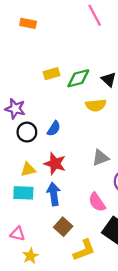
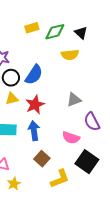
blue semicircle: (54, 129) -> (34, 75), size x1.5
red star: (55, 164) -> (35, 105), turned 30
yellow triangle: (28, 169) -> (12, 99), moved
pink semicircle: (97, 202) -> (71, 138), turned -36

